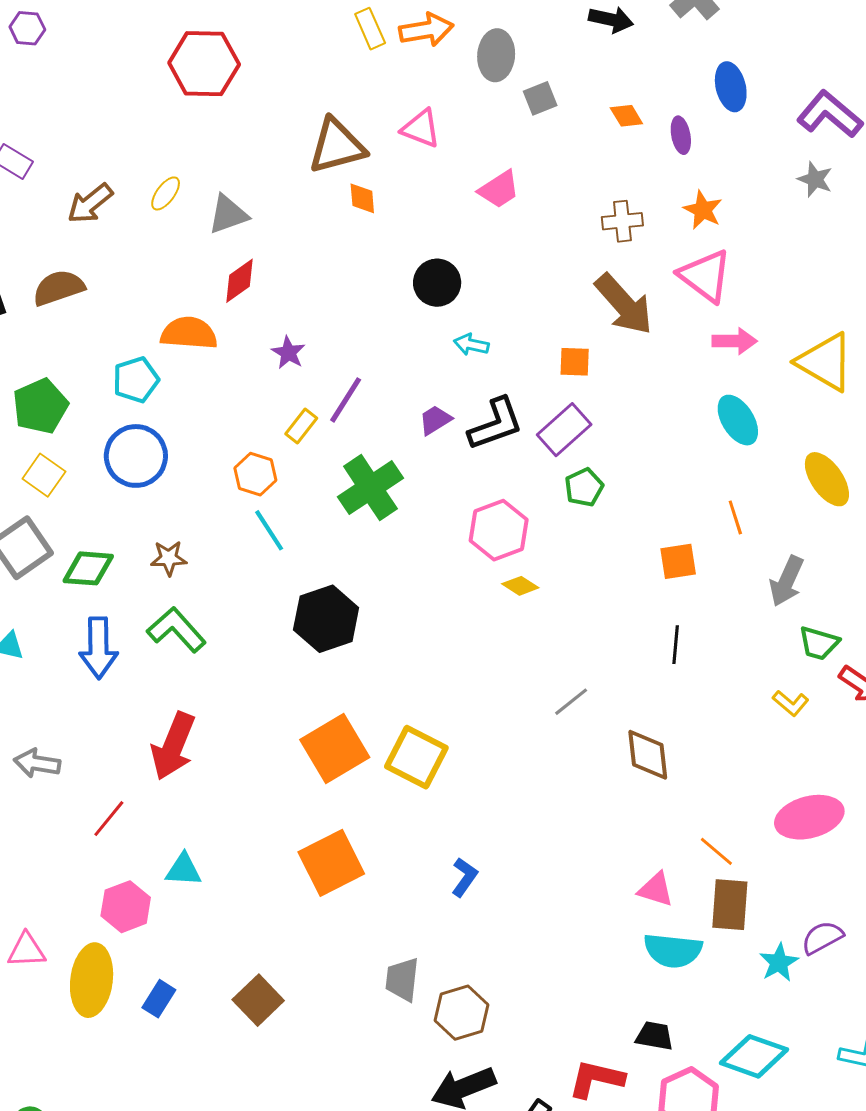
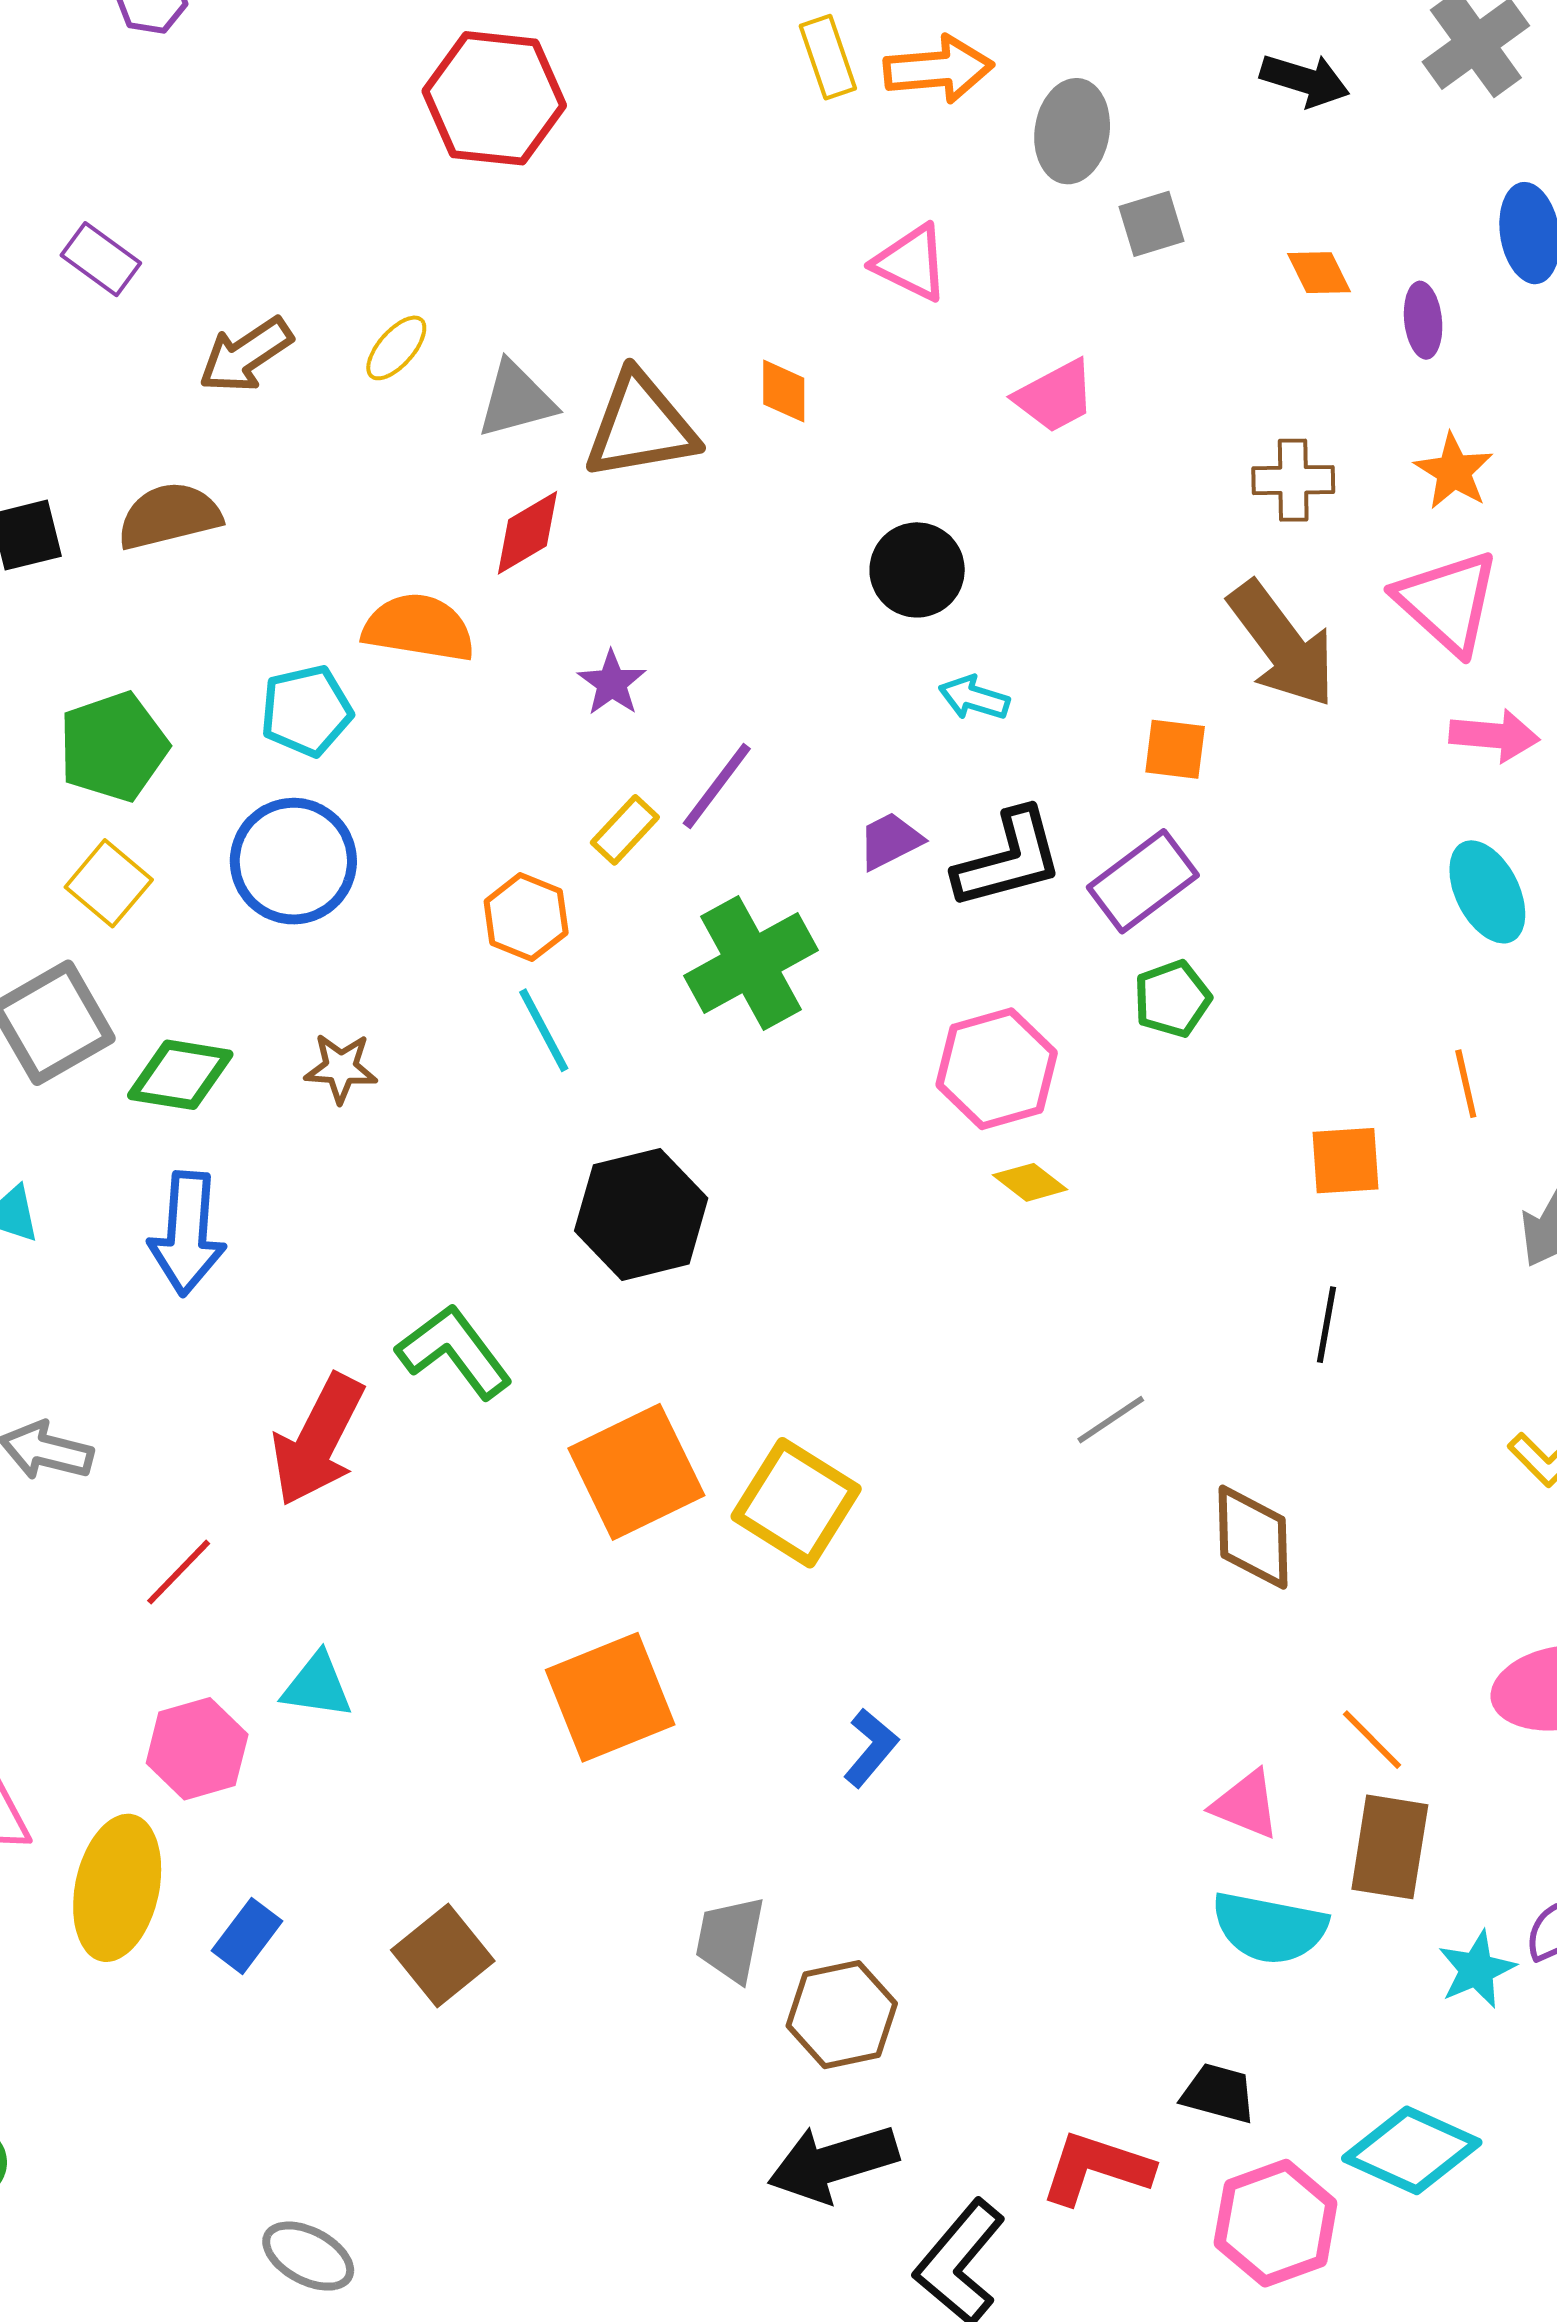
brown triangle: (337, 146) -> (640, 426), moved
green L-shape: (176, 630) -> (454, 1352), moved

